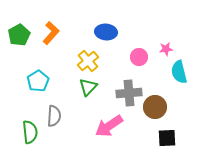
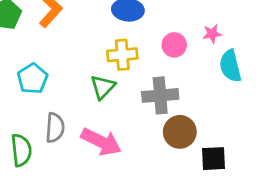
yellow cross: (88, 61) -> (122, 55), moved, turned 35
brown circle: (155, 107) -> (180, 132), moved
pink arrow: (109, 126) -> (101, 142), moved, turned -120

